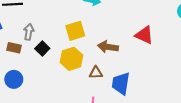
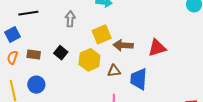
yellow square: (75, 31) -> (102, 34), moved
gray arrow: (29, 32) -> (70, 19), moved
red triangle: (144, 35) -> (157, 48), moved, turned -36

